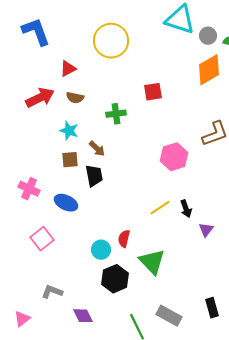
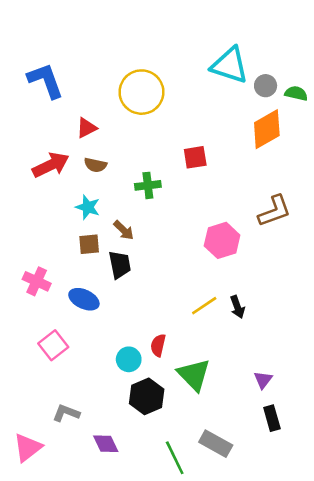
purple triangle: (206, 230) -> (263, 380), moved
black rectangle: (212, 308) -> (272, 418), moved
pink triangle: (22, 319) -> (28, 448), size x1.4

